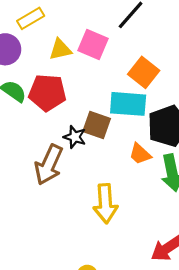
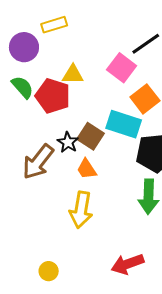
pink square: (93, 44) -> (122, 68), moved
yellow triangle: (60, 49) -> (73, 75), moved
orange trapezoid: (140, 154) -> (87, 169), moved

